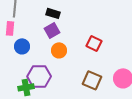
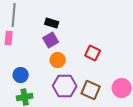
blue circle: (22, 46) -> (21, 75), moved
purple hexagon: (39, 76) -> (65, 86), moved

